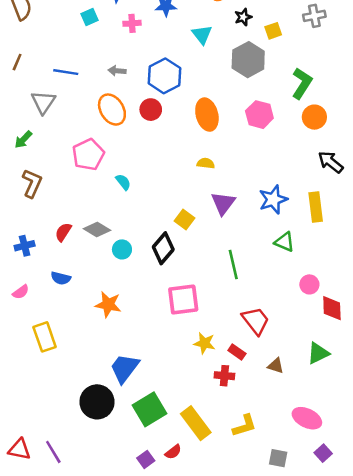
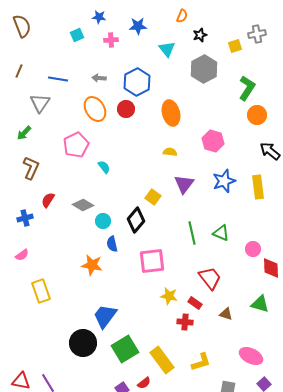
yellow square: (273, 31) -> (235, 46), moved
pink hexagon: (259, 115) -> (213, 141), moved
red semicircle: (63, 232) -> (48, 200), moved
green triangle: (284, 242) -> (221, 233), moved
blue semicircle: (61, 278) -> (112, 244), moved, turned 63
green triangle: (318, 353) -> (260, 304), turned 42

